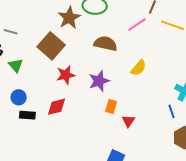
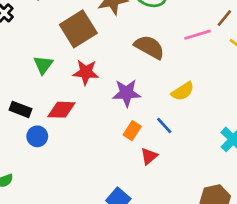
green triangle: (16, 65) -> (43, 65), moved
blue circle: (19, 97) -> (37, 136), moved
blue line: (171, 111) -> (164, 126), moved, turned -40

